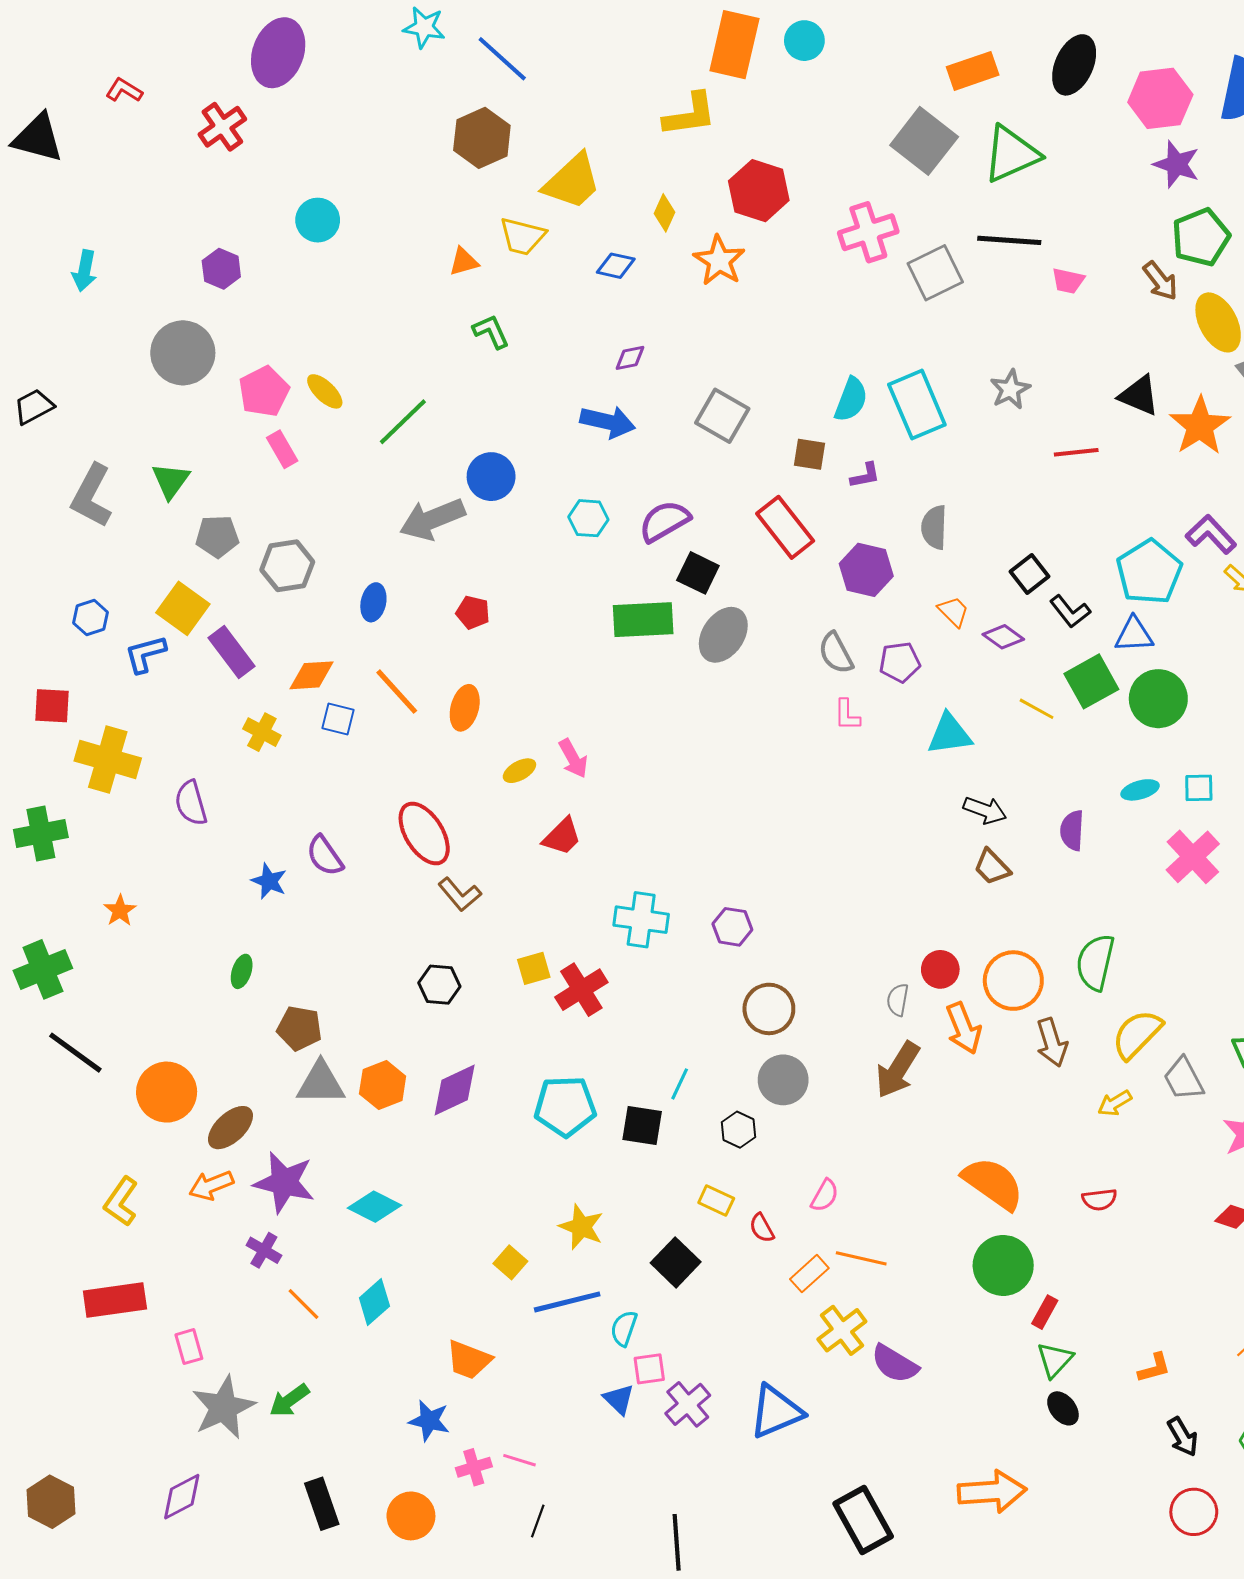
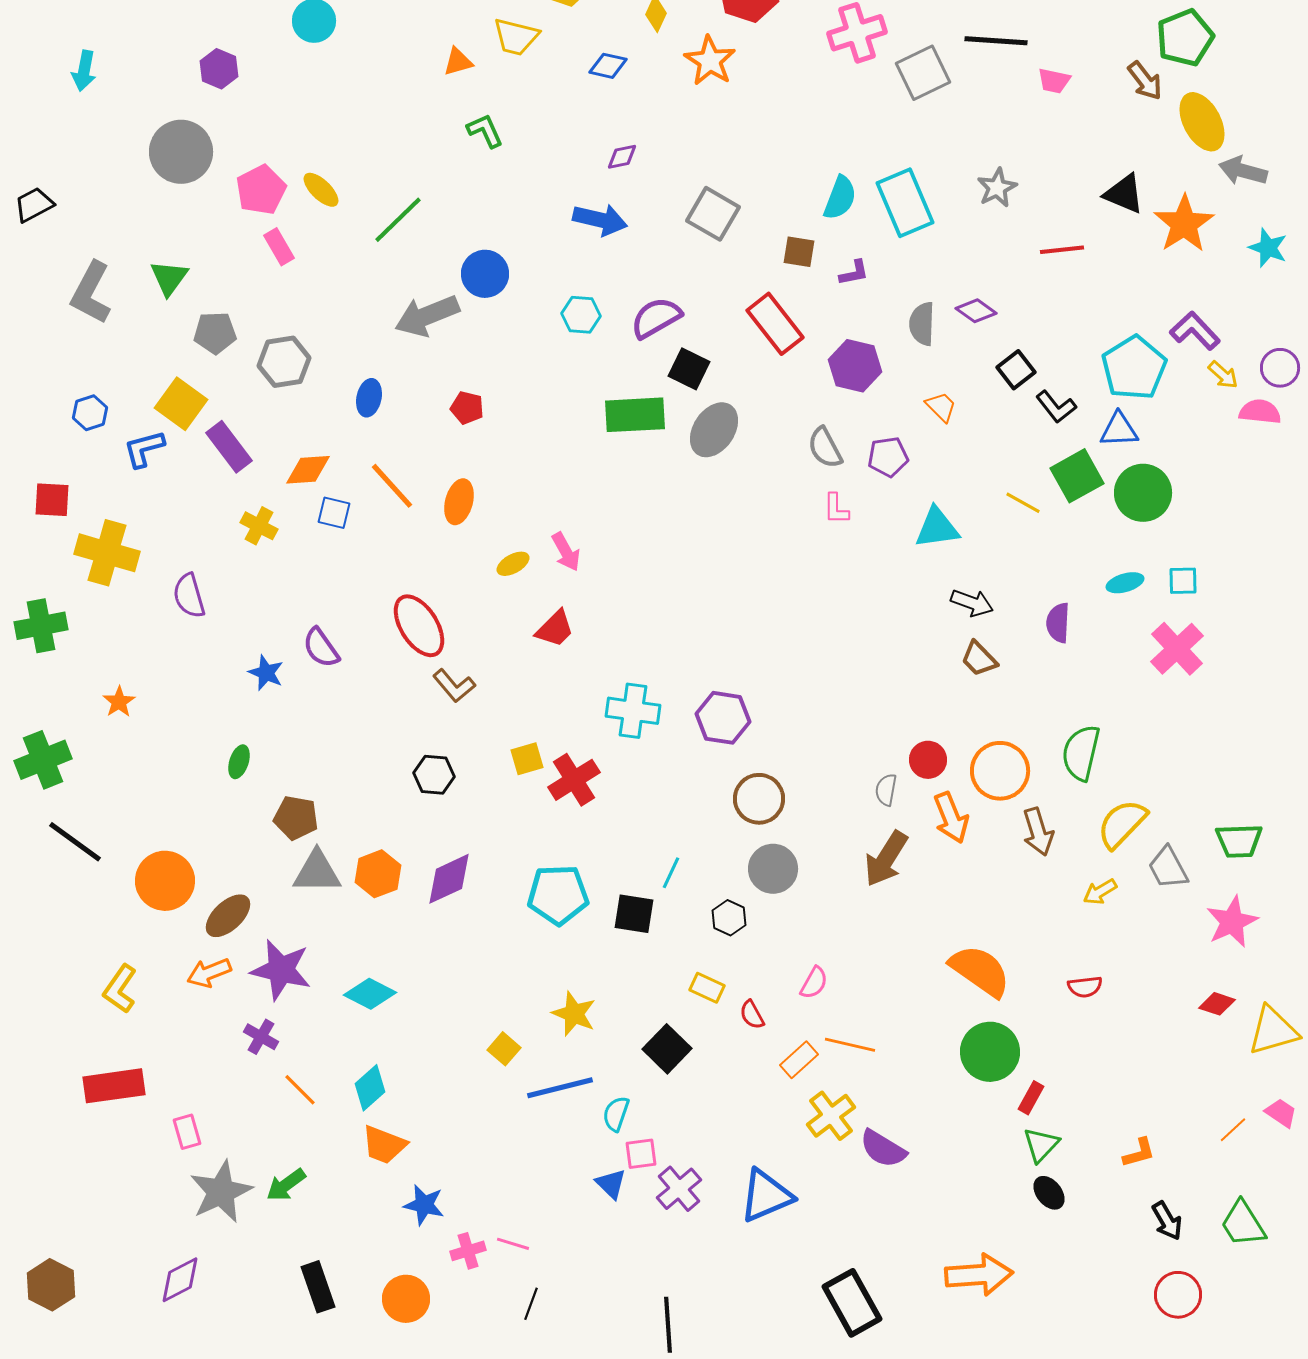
purple diamond: (1003, 637) -> (976, 311), moved
purple hexagon: (732, 927) -> (723, 718), size x1.4
orange trapezoid: (469, 1360) -> (384, 1145), moved

